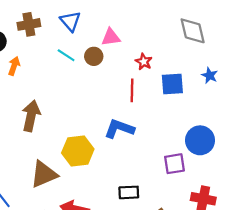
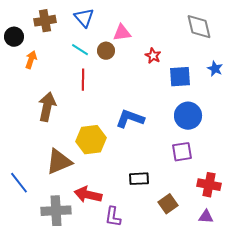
red line: (132, 90) -> (83, 80), moved
blue circle: (200, 140) -> (188, 116), moved

